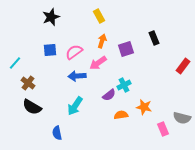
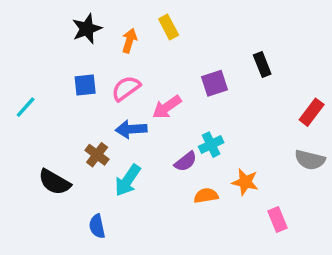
orange arrow: (102, 41) -> (129, 41), moved
brown cross: (28, 83) -> (97, 155), moved
gray semicircle: (182, 118) -> (310, 160), moved

